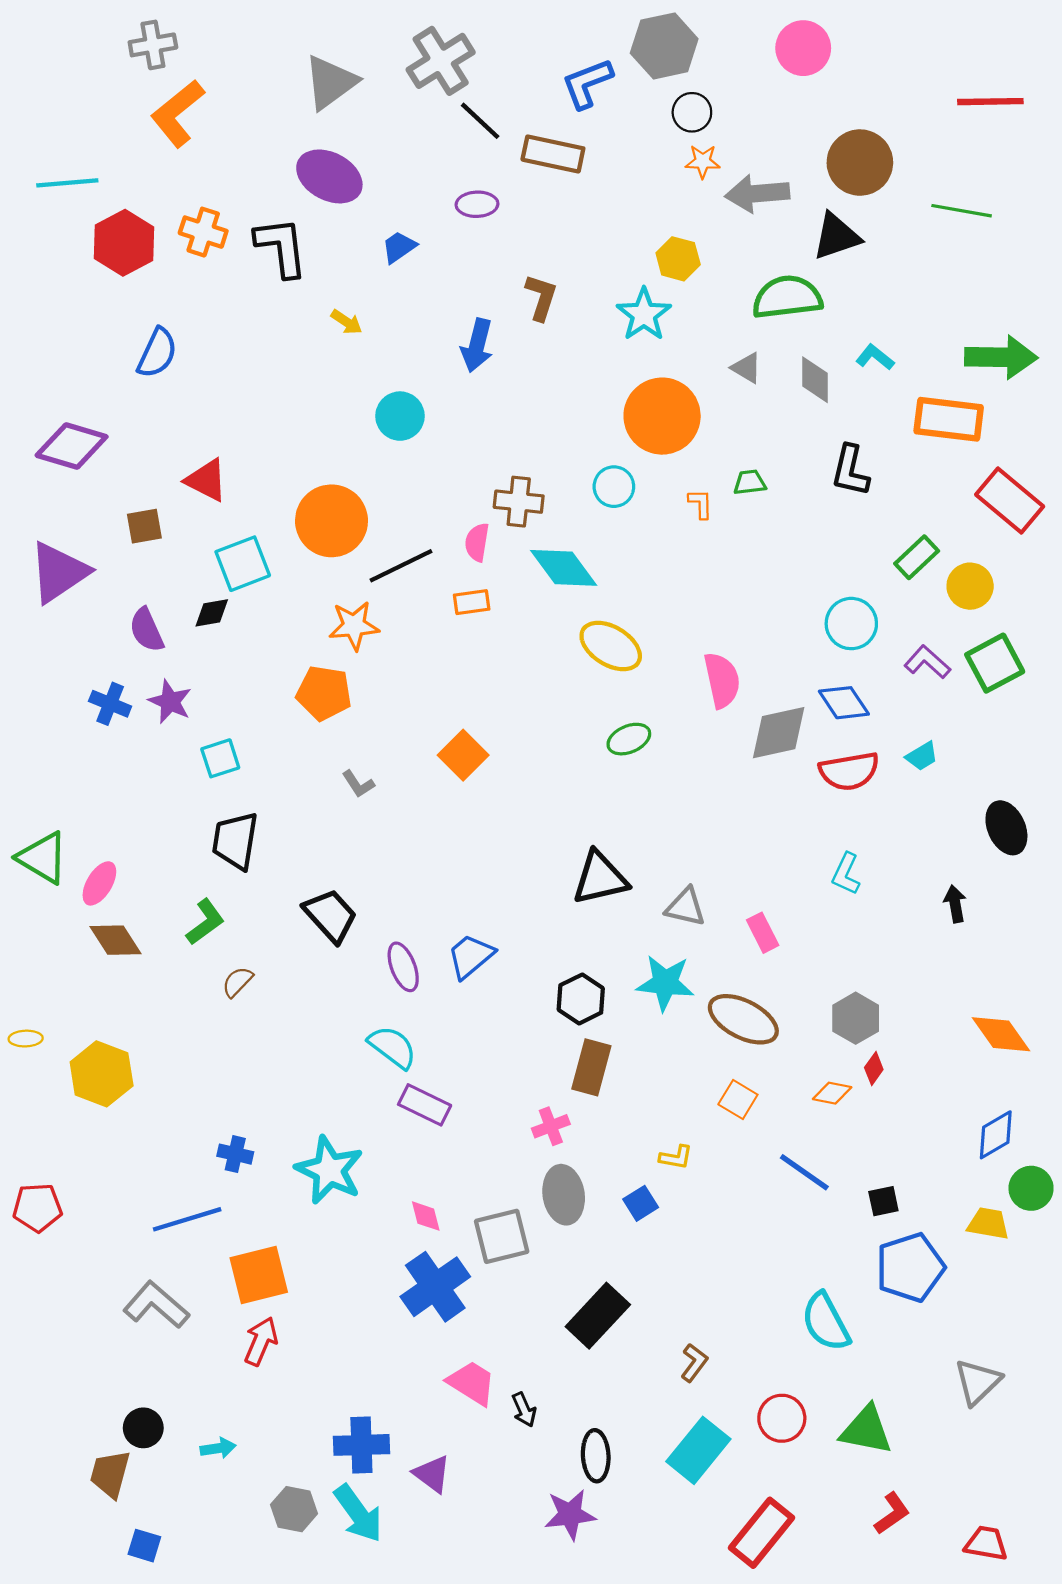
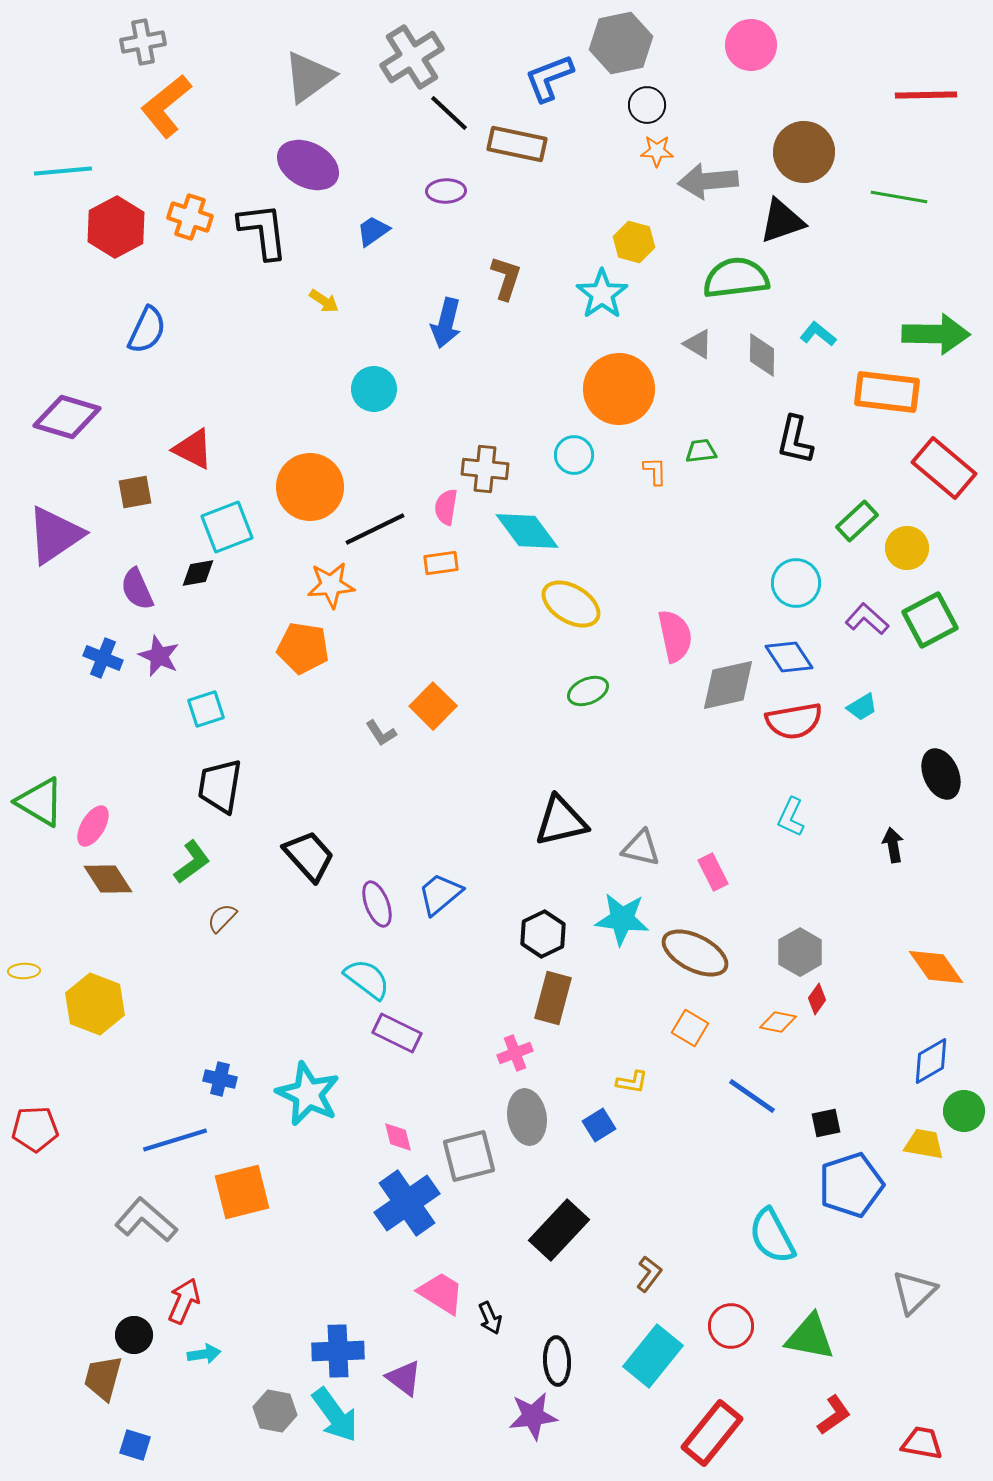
gray L-shape: (358, 784) -> (381, 733), moved
red arrow: (261, 1341) -> (184, 1301), moved

